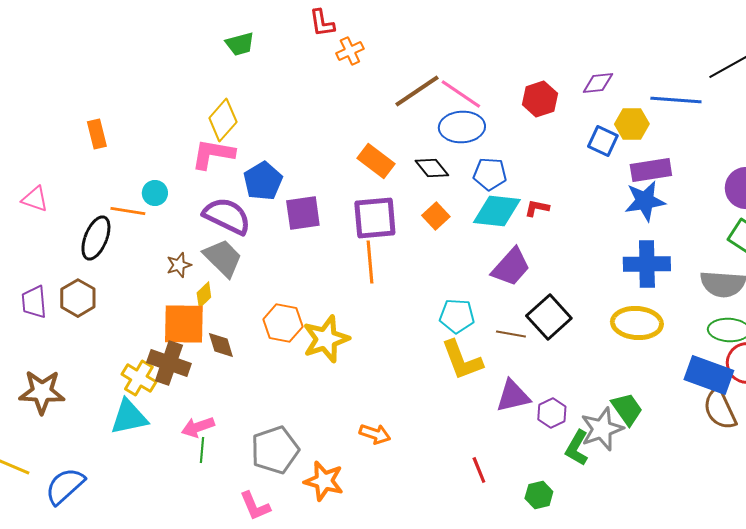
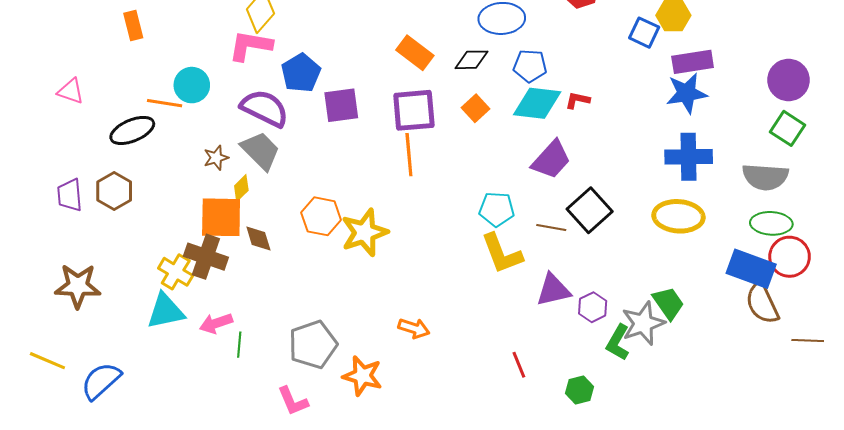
black diamond: (432, 168) -> (471, 60), turned -52
cyan circle: (155, 193) -> (192, 85), size x1.4
black ellipse: (96, 238) -> (132, 130), turned 45
pink arrow: (198, 427) -> (216, 323), moved

